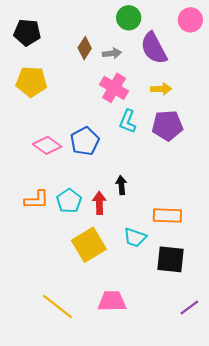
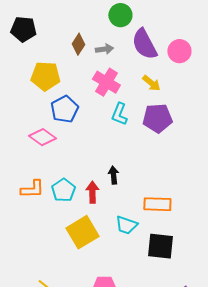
pink circle: (190, 20) -> (179, 51), moved
yellow pentagon: (31, 82) -> (45, 76), moved
yellow arrow: (161, 89) -> (151, 83), turned 42
blue pentagon: (85, 141) -> (64, 109), moved

